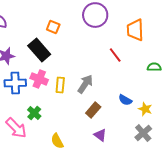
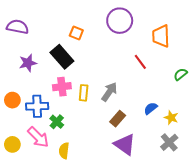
green semicircle: (154, 67) -> (181, 74), turned -40
pink cross: (39, 79) -> (62, 87), turned -30
blue cross: (15, 83) -> (37, 106), moved
blue semicircle: (125, 100) -> (151, 108), turned 112
purple triangle: (100, 135) -> (125, 144), size x1.6
yellow semicircle: (57, 141) -> (64, 151), moved, turned 35

